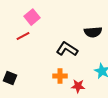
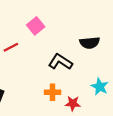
pink square: (32, 17) -> (36, 26), moved

